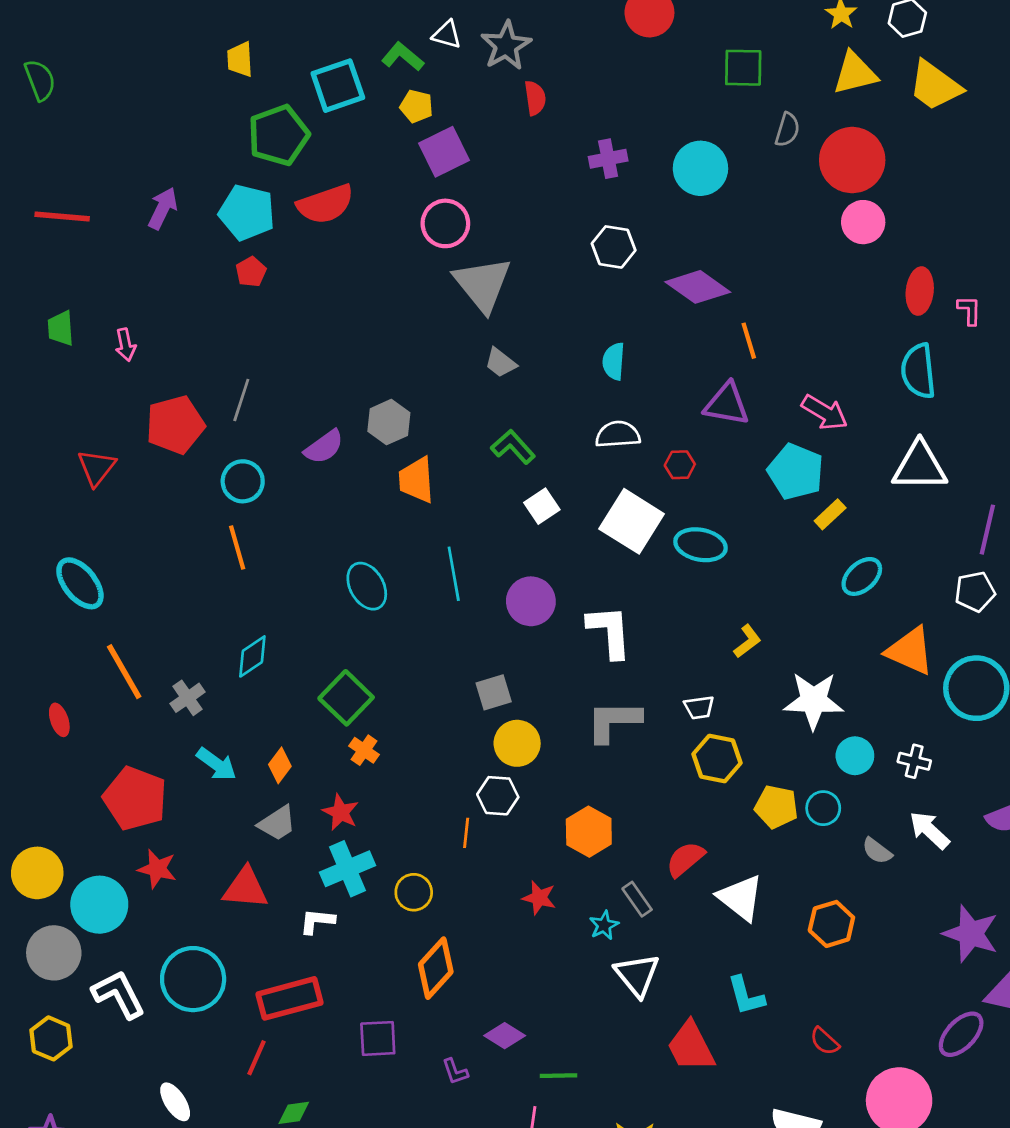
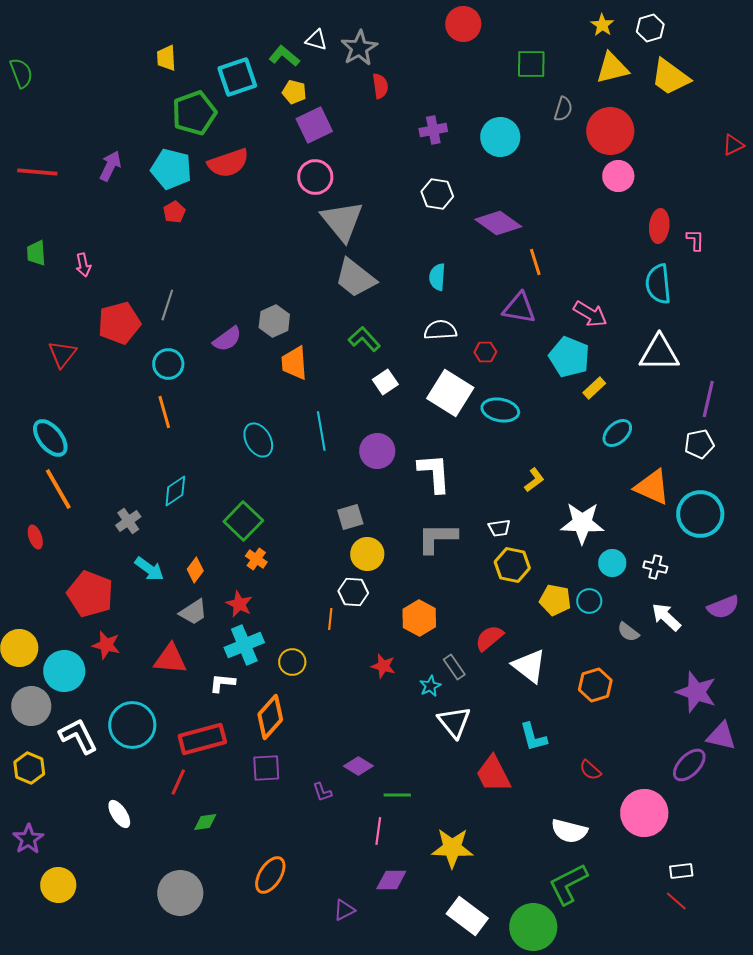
gray trapezoid: (501, 363) -> (355, 278), size x1.8
orange line: (124, 672) -> (58, 489), moved
orange diamond: (436, 968) -> (270, 717), moved

